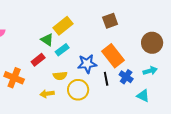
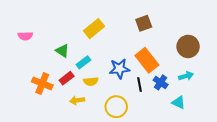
green triangle: (47, 40) -> (62, 51), moved
cyan rectangle: (62, 50) -> (83, 62), moved
red rectangle: (38, 60) -> (67, 78), moved
yellow circle: (78, 90) -> (116, 107), moved

